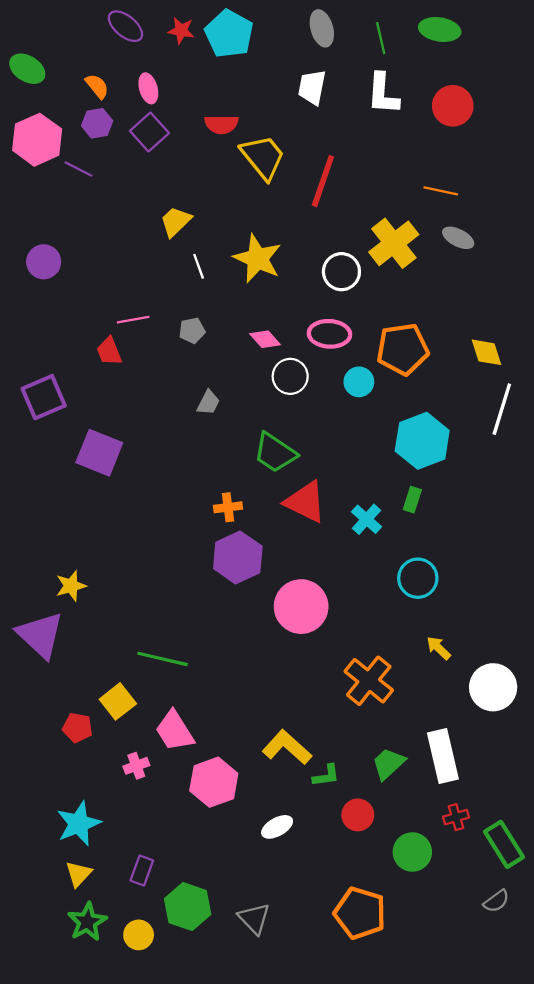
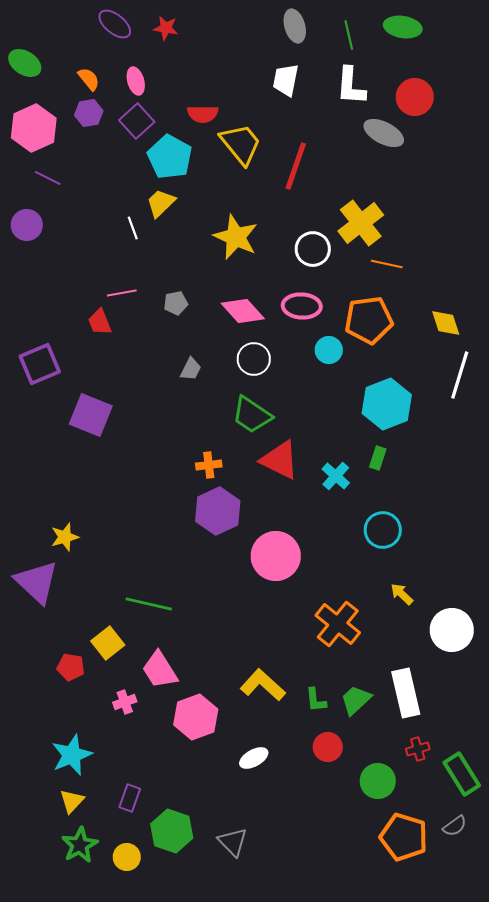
cyan pentagon: (229, 34) -> (170, 157), moved
purple line: (79, 169) -> (48, 178), moved
orange line: (441, 191) -> (387, 264), moved
gray ellipse: (458, 238) -> (384, 133), moved, size x1.4
purple circle: (44, 262) -> (27, 225), moved
white line: (199, 266) -> (133, 228), moved
pink diamond: (265, 339) -> (243, 311), size x1.5
white circle: (290, 376) -> (254, 359), moved
green L-shape: (326, 776) -> (316, 700), moved, turned 92
orange pentagon: (360, 913) -> (404, 837), moved

